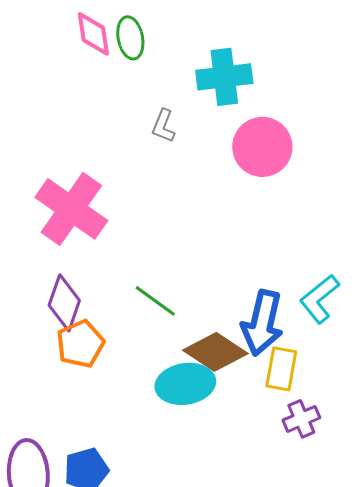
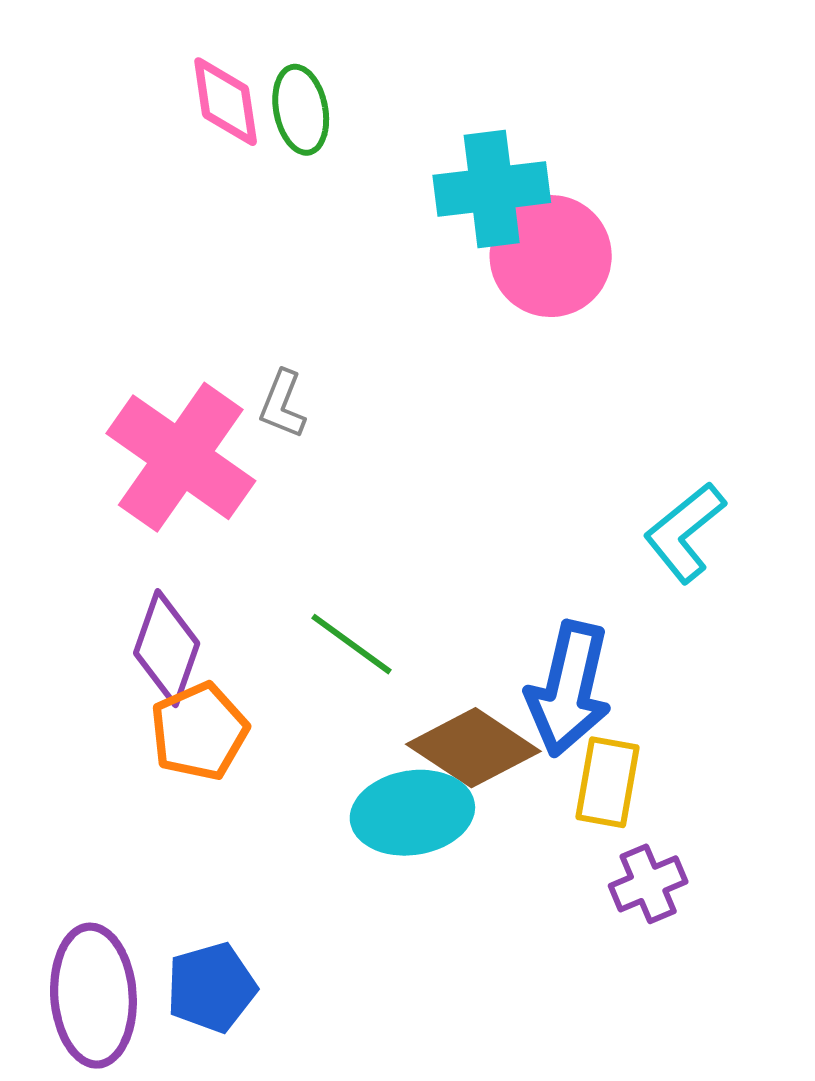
gray L-shape: (163, 126) -> (282, 404), moved
pink circle: (262, 147) -> (551, 256), moved
cyan L-shape: (319, 299) -> (685, 532), moved

